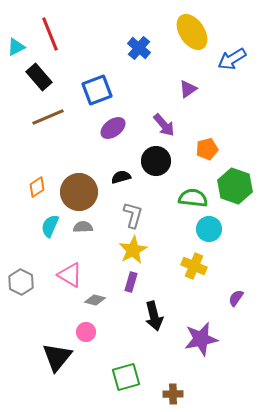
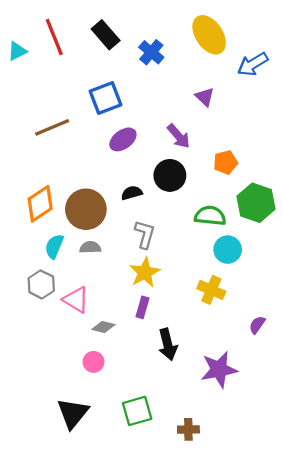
black rectangle: (39, 77) -> (106, 35), moved
purple triangle: (188, 89) -> (205, 97), turned -42
orange diamond: (37, 187) -> (40, 204), size x1.6
gray hexagon: (21, 282) -> (41, 284), moved
black triangle: (57, 357) -> (73, 413), moved

